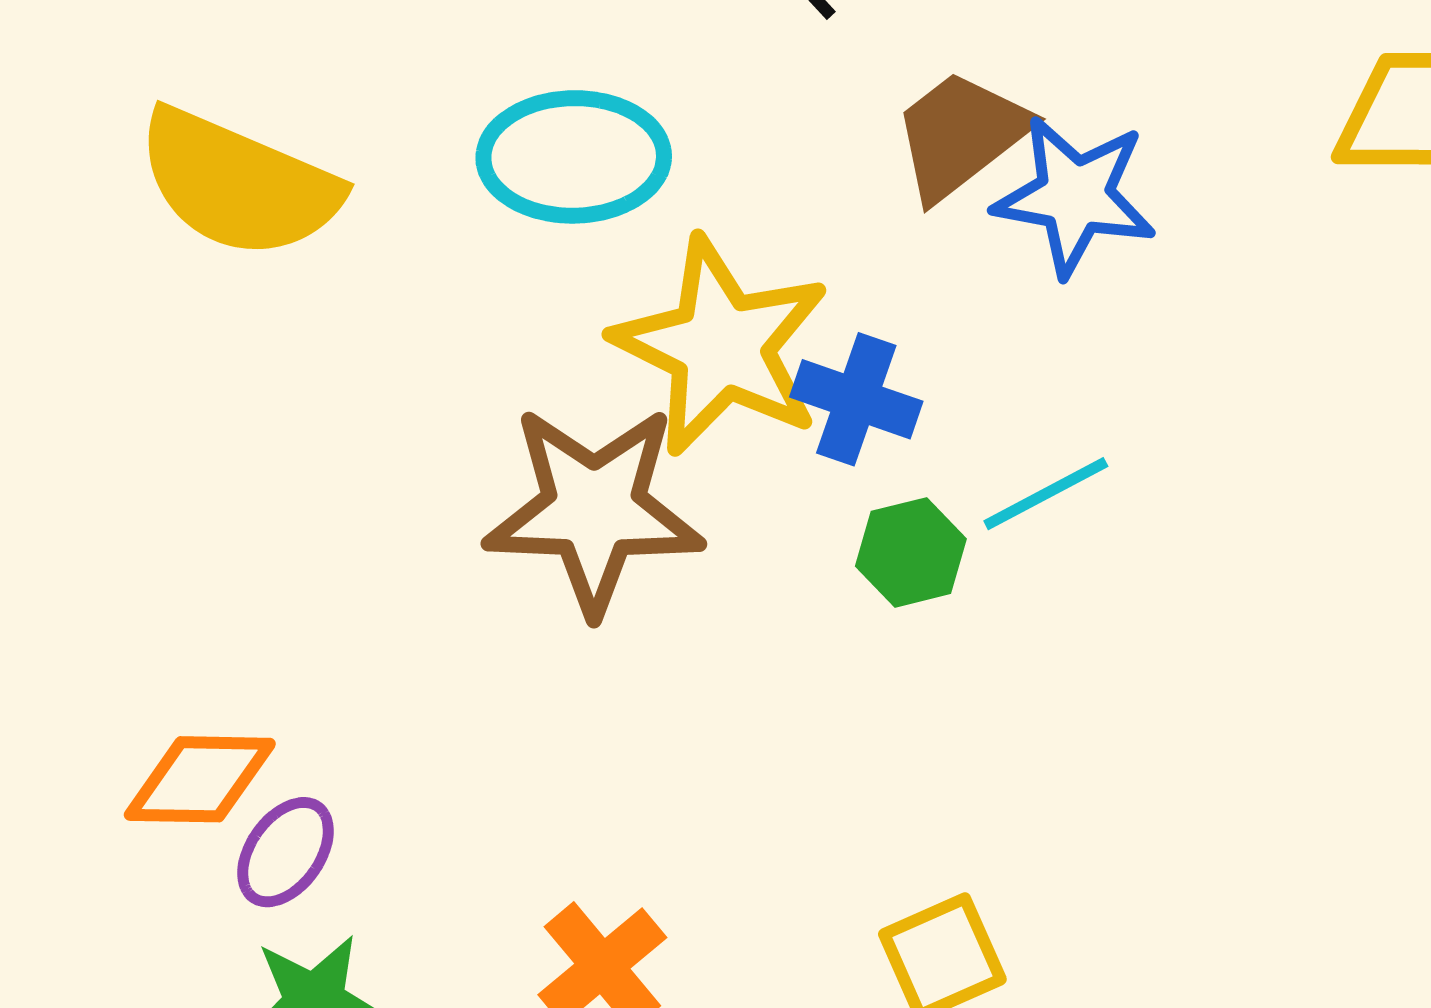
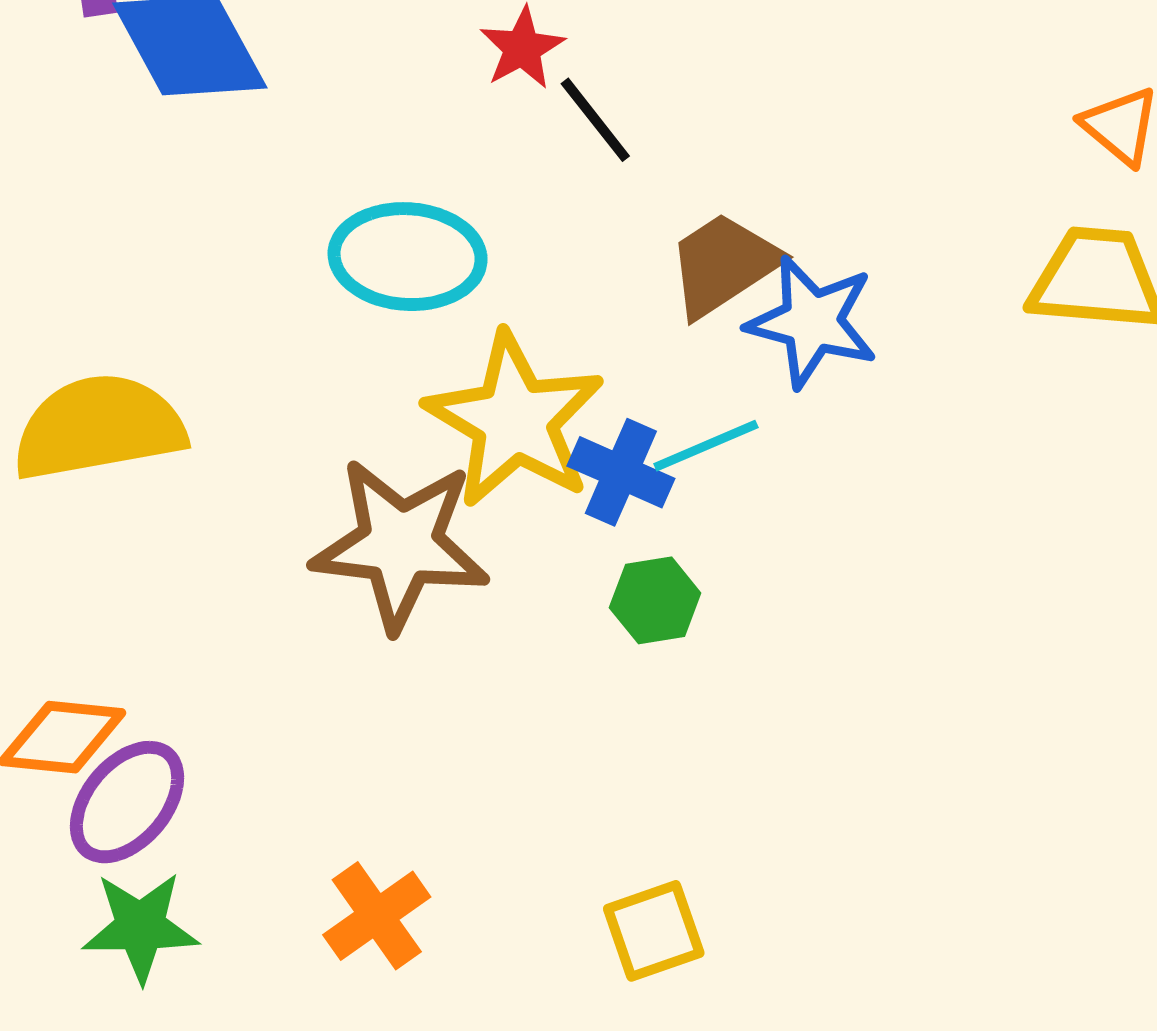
yellow semicircle: (238, 184) -> (99, 427), moved, turned 142
cyan line: (1046, 494) -> (706, 446), moved
purple ellipse: (286, 852) -> (127, 802), size x1.4

